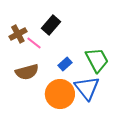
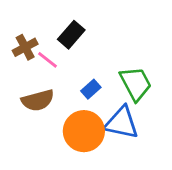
blue triangle: (87, 88) -> (122, 123), turned -40

